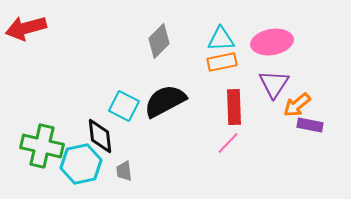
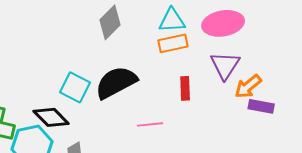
red rectangle: (234, 107) -> (185, 88), size x0.7
black diamond: (100, 136) -> (51, 117), turned -39
pink line: (228, 143) -> (150, 124), moved, turned 40

